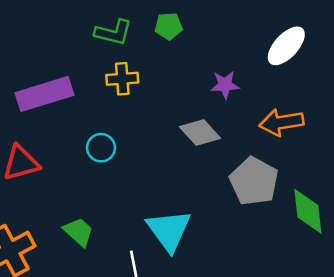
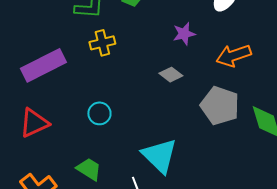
gray diamond: (200, 132) -> (171, 75), size x0.7
cyan circle: (101, 148) -> (99, 113), moved

